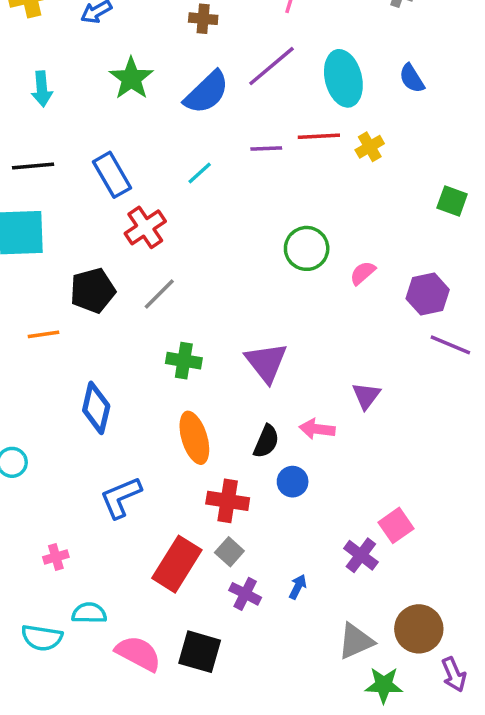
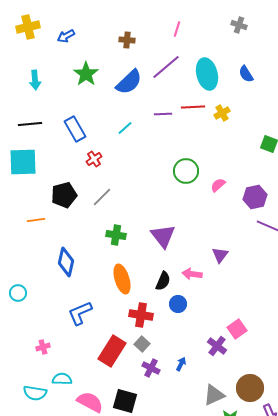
red cross: (145, 227) -> (94, 159), size x0.7

